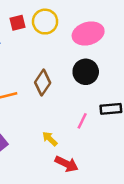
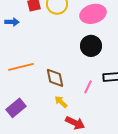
brown diamond: (43, 83) -> (55, 78), moved, turned -45

